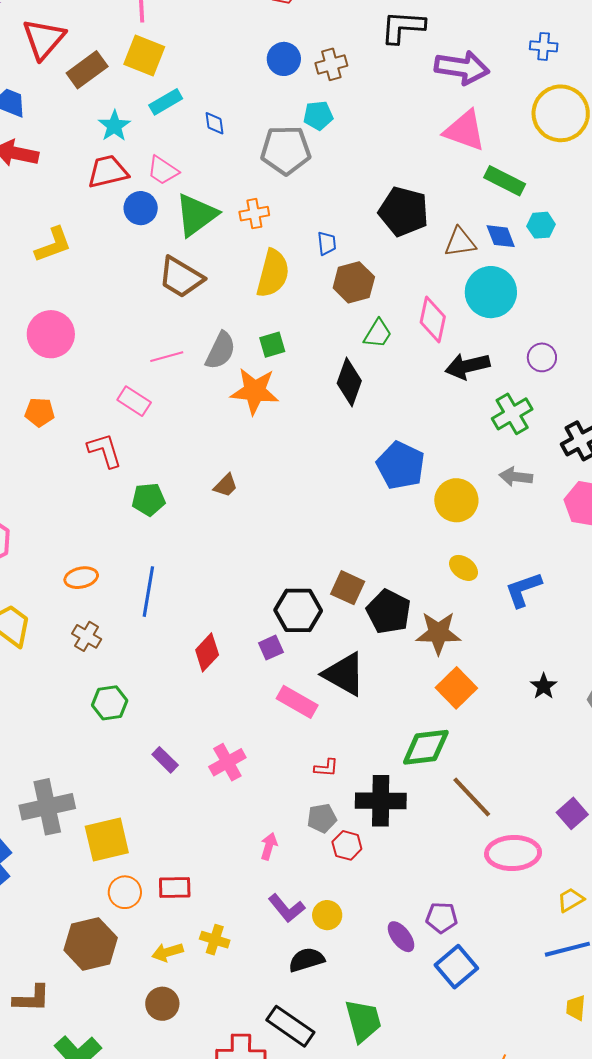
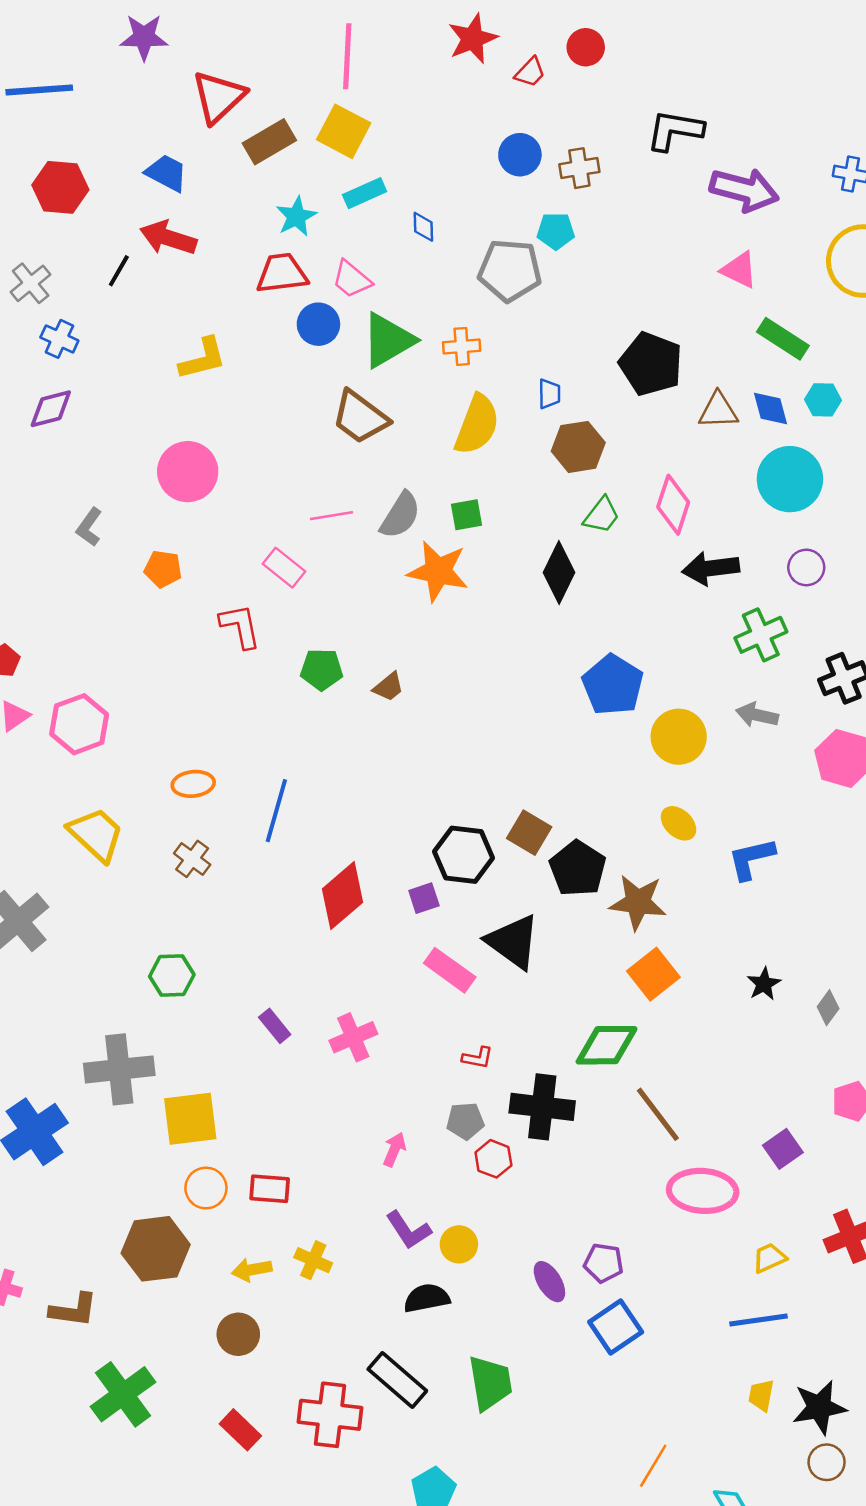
pink triangle: (465, 131) -> (739, 270), size x0.7
cyan circle: (491, 292) -> (790, 479), moved
green pentagon: (148, 499) -> (322, 669), moved
red diamond: (207, 652) -> (343, 896), size x1.4
green hexagon: (110, 703) -> (172, 976), moved

